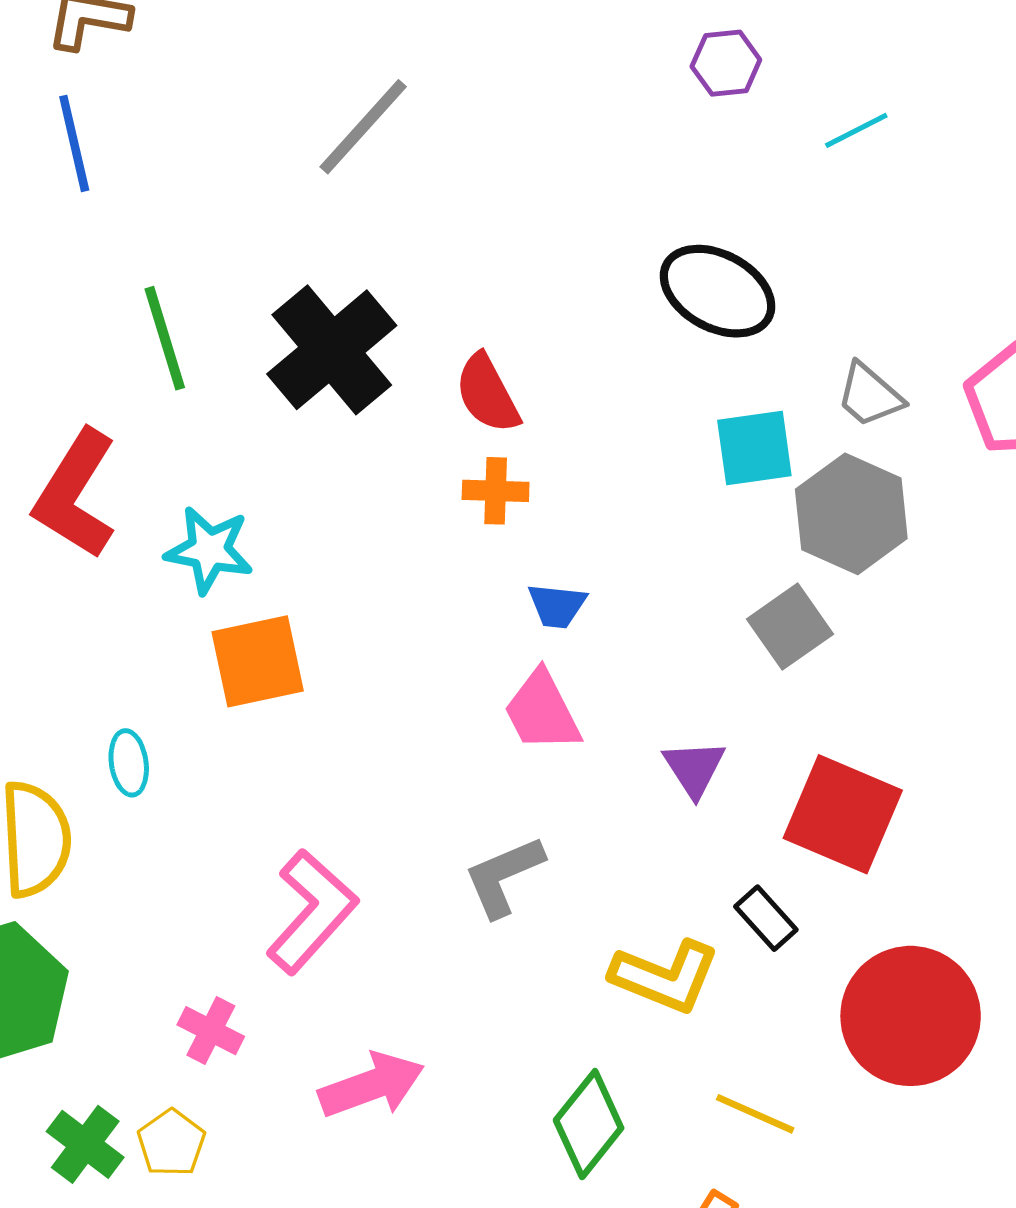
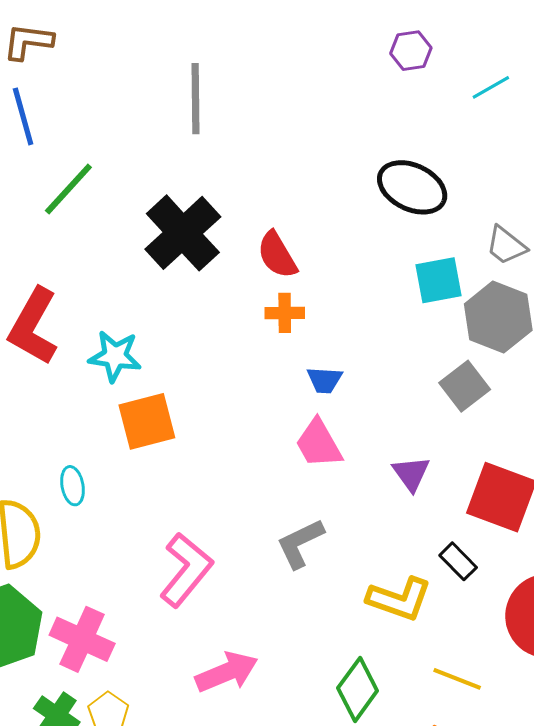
gray line: (363, 127) -> (195, 99), turned -40
green line: (165, 338) -> (68, 189), moved, turned 62
pink cross: (211, 1031) -> (82, 639), moved, size x1.6

